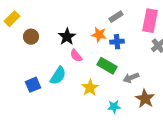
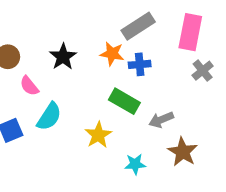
gray rectangle: (116, 17) -> (138, 26), size x1.5
pink semicircle: (76, 56) -> (29, 86), moved

